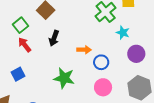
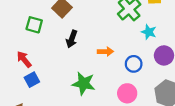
green square: (21, 25) -> (34, 25), turned -35
red arrow: (25, 45) -> (24, 59), moved
blue circle: (101, 62) -> (134, 64), moved

